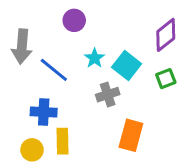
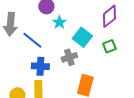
cyan star: (95, 58) -> (59, 22), moved
blue cross: (44, 112) -> (40, 66), moved

